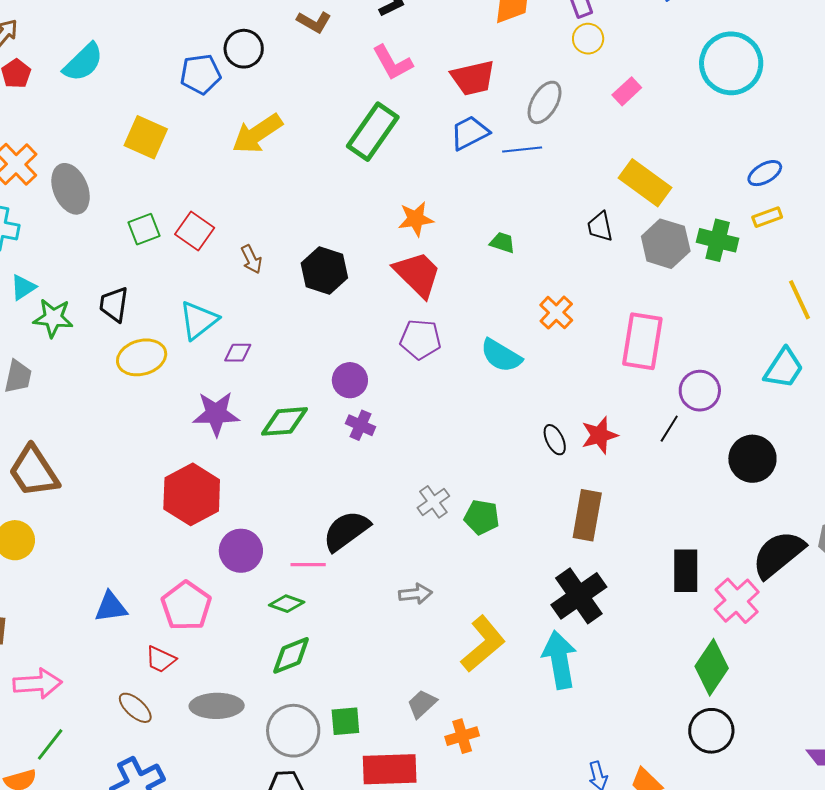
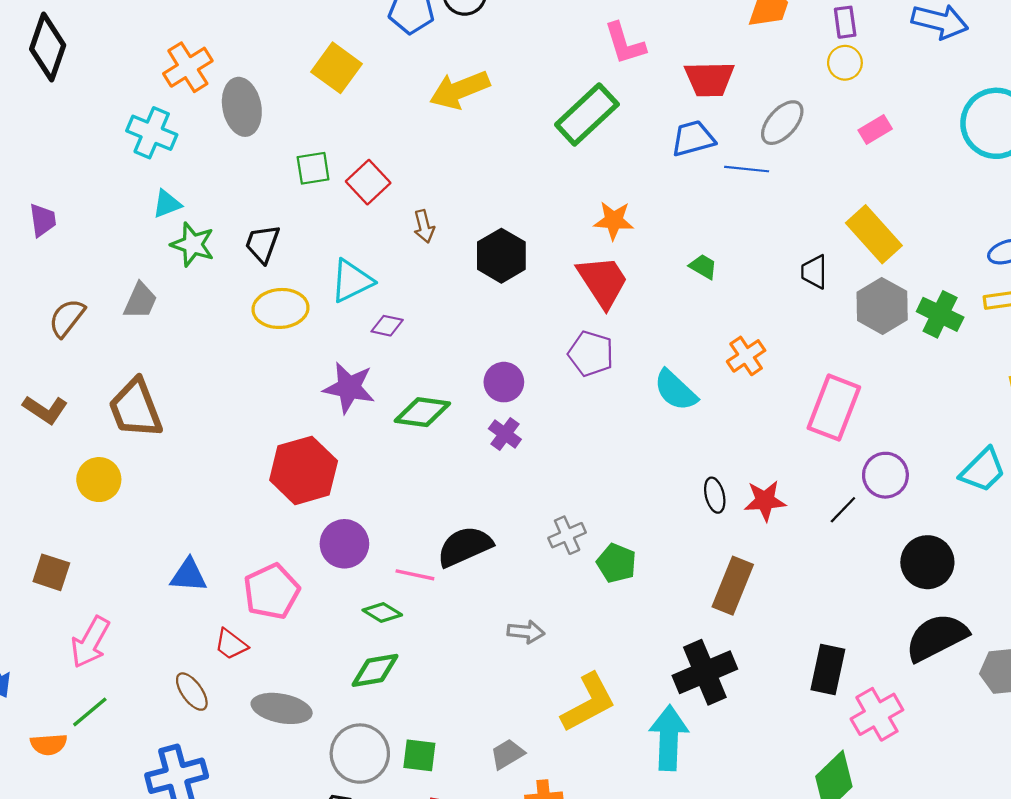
black semicircle: (778, 554) -> (937, 637), moved
pink arrow: (38, 684) -> (90, 642), turned 111

